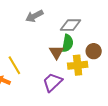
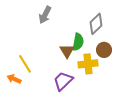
gray arrow: (34, 16) -> (45, 15), turned -36
gray diamond: (71, 25) -> (96, 24), moved, turned -45

